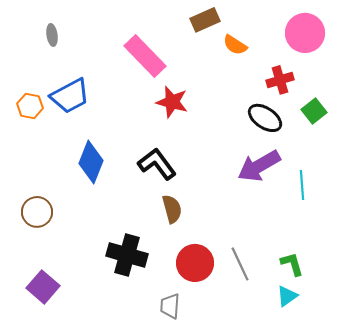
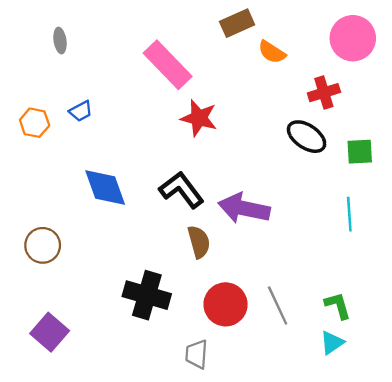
blue trapezoid: (70, 96) -> (81, 111), size x0.5
green square: (314, 111) -> (360, 152), moved, turned 35
blue diamond: (91, 162) -> (105, 187), turned -42
purple arrow: (259, 166) -> (244, 208), moved, turned 42

